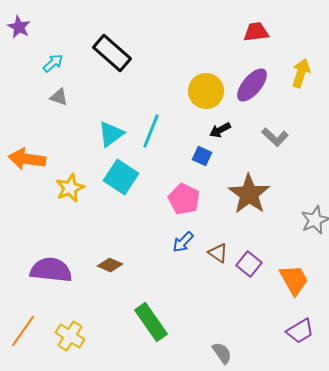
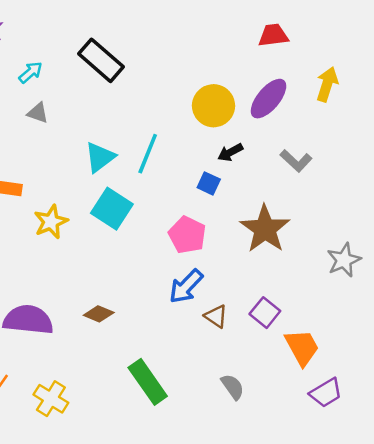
blue arrow: (183, 242) -> (186, 286), size x1.4
brown triangle: (218, 253) -> (216, 316), moved
orange trapezoid: (294, 280) -> (302, 347), moved
gray semicircle: (222, 353) -> (233, 387), moved

